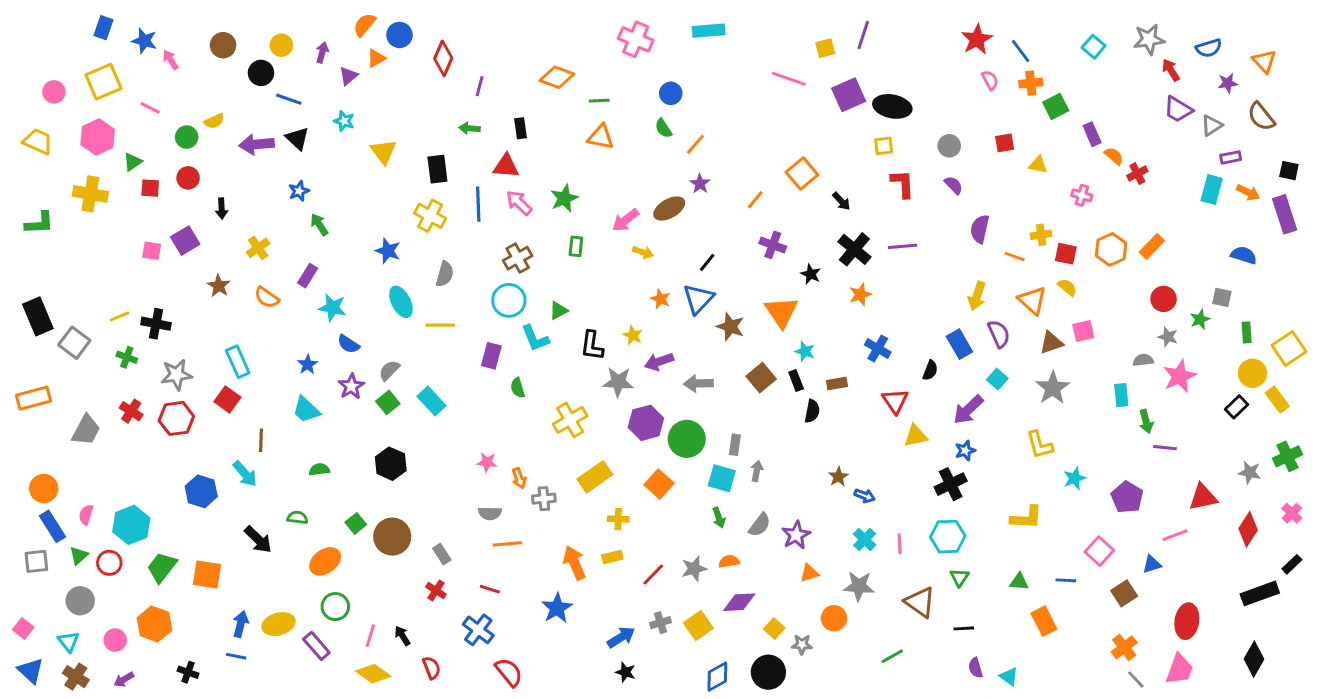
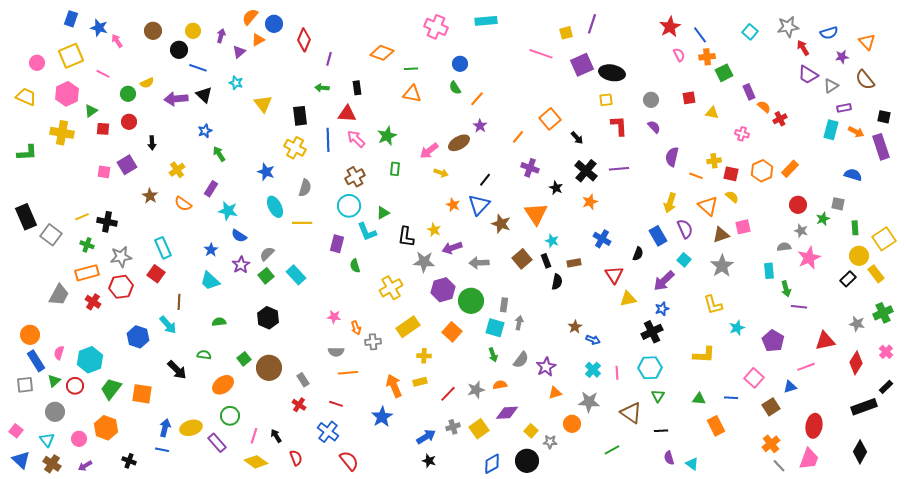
orange rectangle: (34, 398) -> (87, 273), moved
red cross: (131, 411) -> (93, 302), moved

